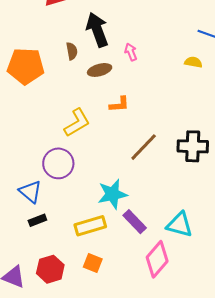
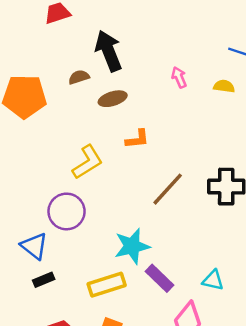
brown semicircle: (72, 51) -> (79, 77), turned -96
pink arrow: (131, 52) -> (179, 77), moved
cyan triangle: (180, 225) -> (213, 280), size x0.7

